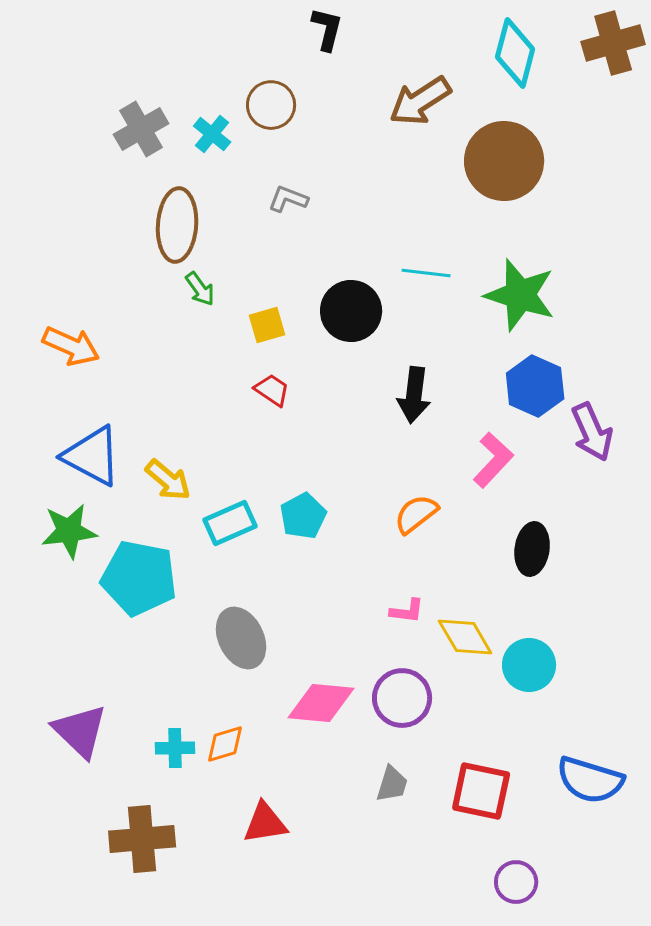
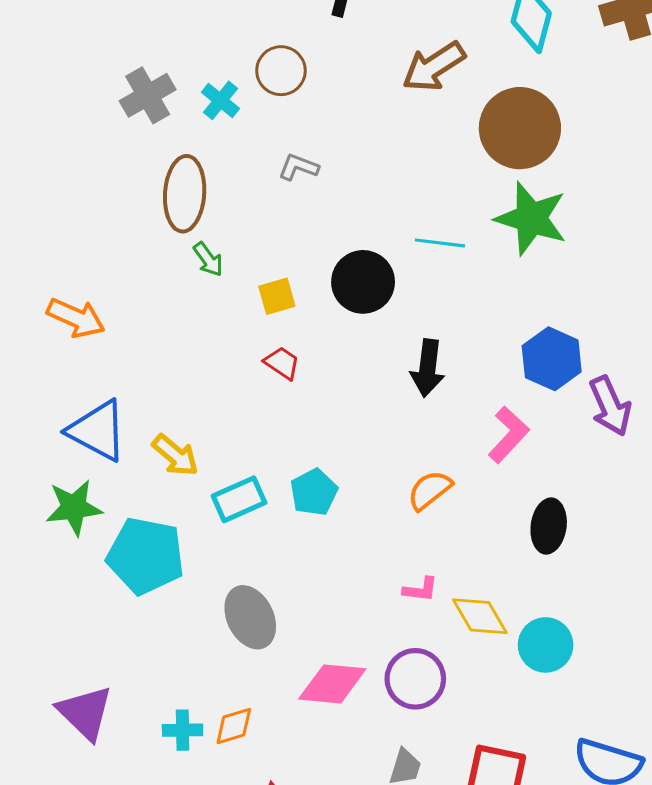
green star: (520, 295) -> (531, 218), moved

